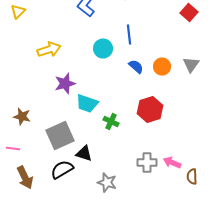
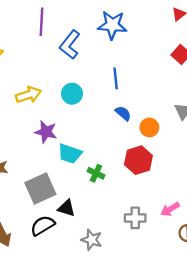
cyan circle: (103, 48) -> (72, 94), moved
orange circle: (162, 66) -> (149, 127), moved
purple star: (65, 84) -> (46, 132), turned 30
pink arrow: (172, 162) -> (170, 209), moved, turned -54

